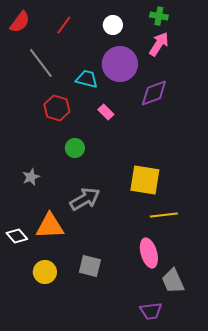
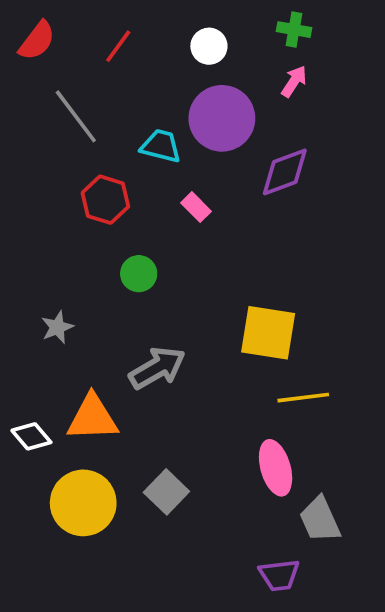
pink arrow: (159, 44) -> (294, 81), size x0.7
gray square: (90, 266) -> (166, 492), turned 30
yellow circle: (45, 272) -> (83, 503), size x1.5

